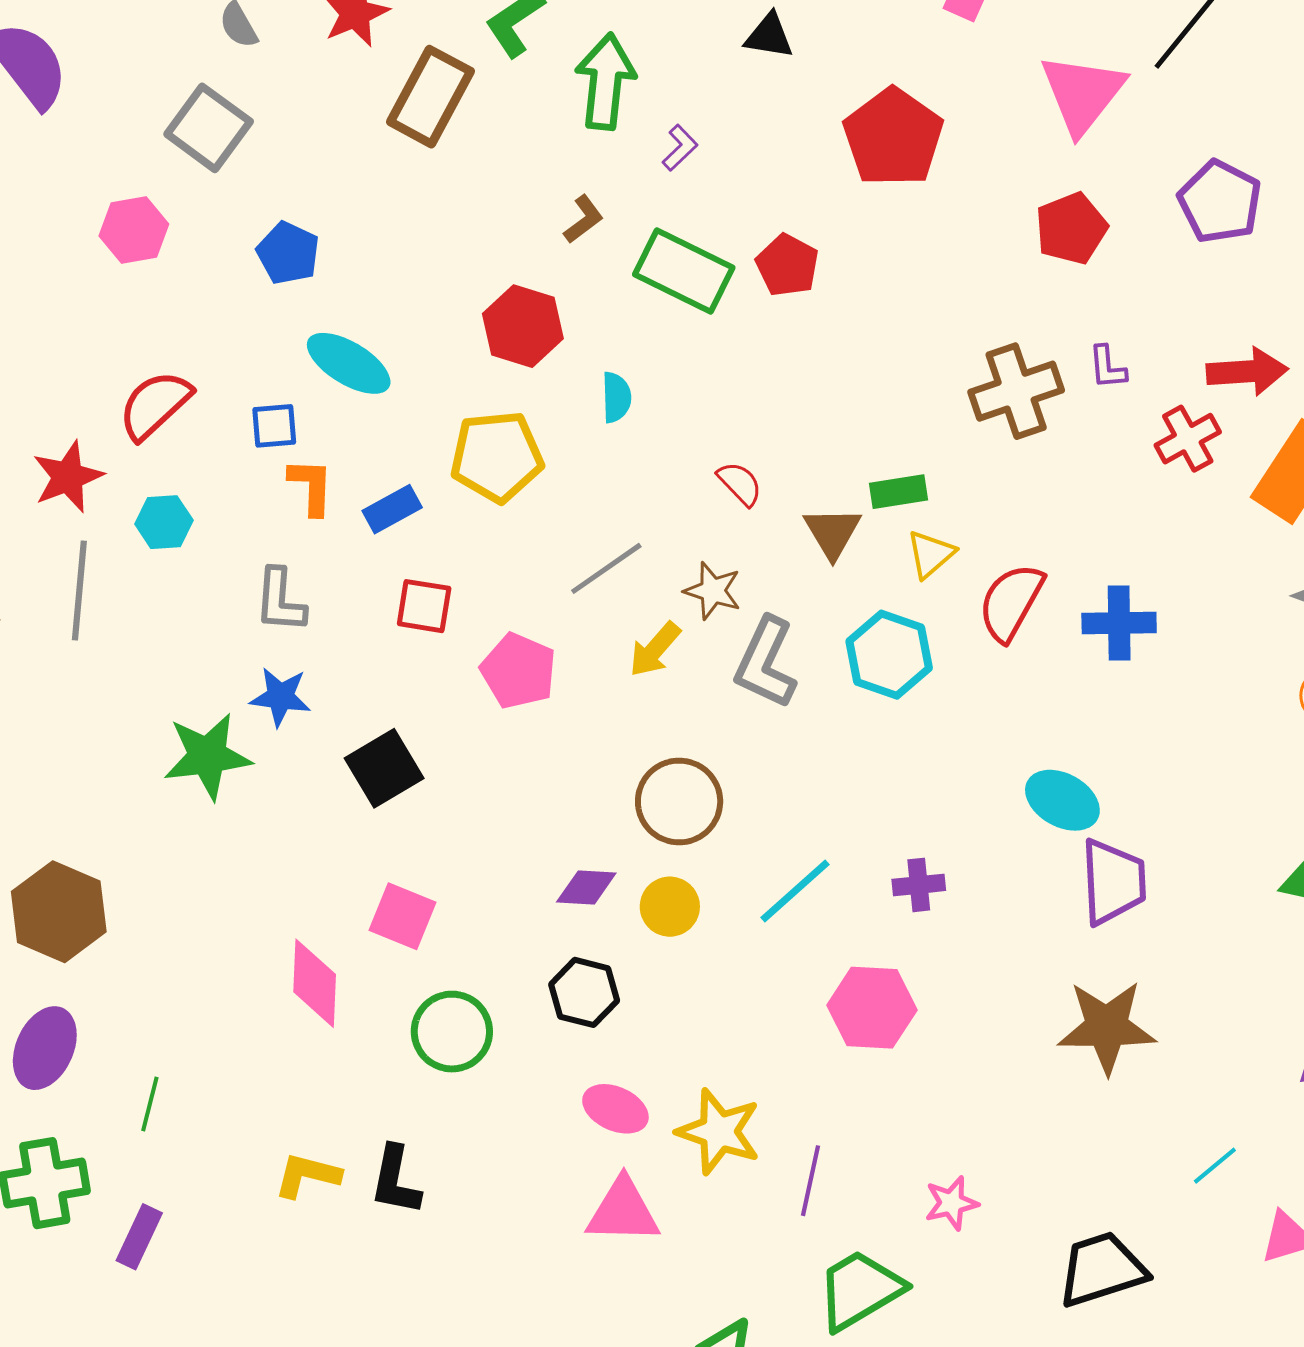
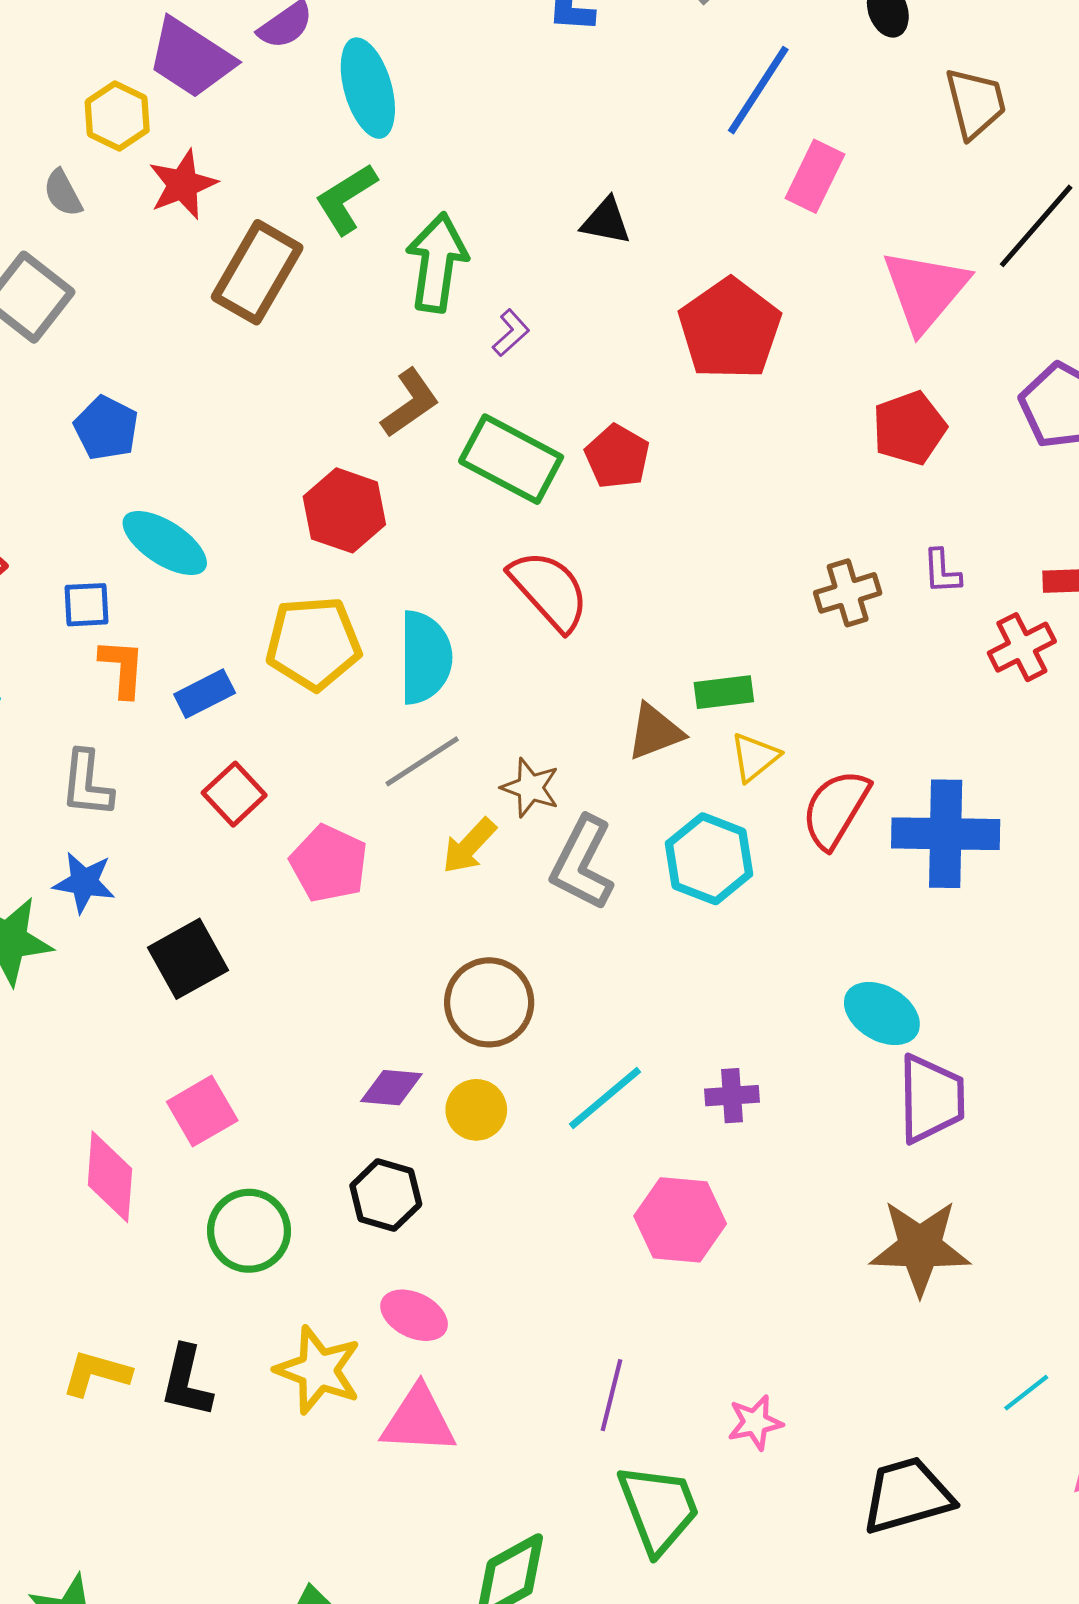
brown L-shape: (584, 219) -> (410, 403), size x1.4
brown cross: (1016, 391) -> (848, 593), size x0.7
cyan semicircle: (616, 397) -> (425, 657), moved, size x1.8
red semicircle: (740, 484) -> (549, 590), moved, size x1.8
brown triangle: (833, 532) -> (655, 732), turned 38
red square: (424, 606) -> (234, 794), turned 36
blue cross: (1119, 623) -> (946, 834), size x1.4
pink square: (403, 916) -> (202, 1111), turned 36
yellow star: (719, 1132) -> (318, 1370), moved
green trapezoid: (860, 1290) -> (659, 1509), turned 98

